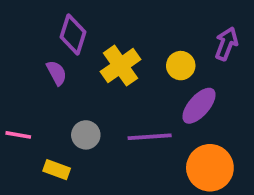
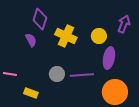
yellow cross: (120, 66) -> (66, 36), turned -30
purple ellipse: (199, 106) -> (109, 58), turned -30
gray circle: (86, 135) -> (57, 74), moved

